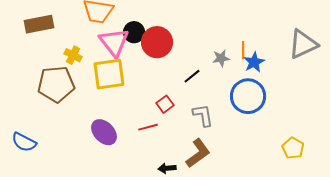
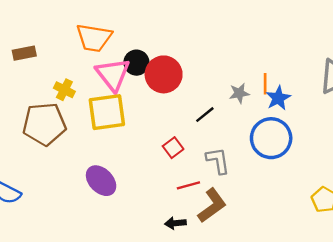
brown rectangle: (39, 24) -> (24, 53), size x0.7
red line: (148, 127) -> (188, 185), moved

